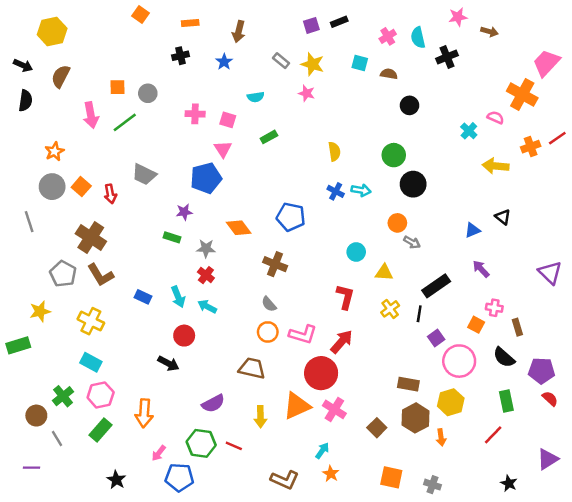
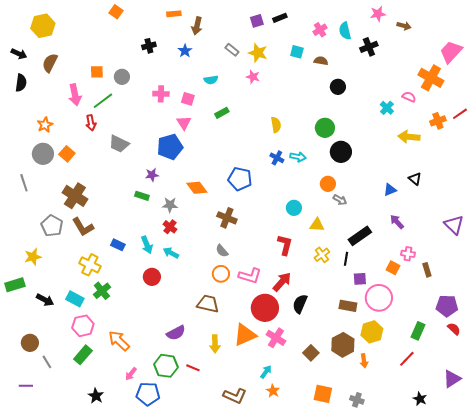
orange rectangle: (190, 23) -> (174, 14), moved
red arrow: (110, 194) -> (91, 123), moved
yellow cross: (91, 321) -> (90, 265), moved
purple square: (436, 338) -> (360, 279), turned 32
black semicircle: (504, 357) -> (300, 304), moved, turned 72
black arrow: (168, 363) -> (45, 300), moved
brown rectangle: (408, 384) -> (348, 306), moved
green cross: (63, 396) -> (102, 291), moved
green rectangle: (506, 401) -> (418, 331), turned 36
orange arrow: (144, 413) -> (119, 341), turned 130

